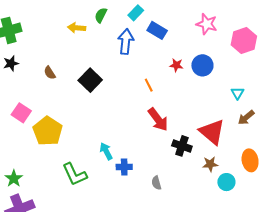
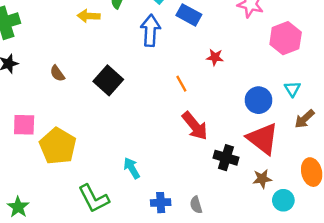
pink hexagon: (244, 41) -> (286, 38), moved
blue circle: (202, 65) -> (259, 100), moved
pink square: (21, 113) -> (24, 125), turned -30
blue cross: (124, 167) -> (161, 203), moved

